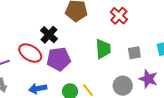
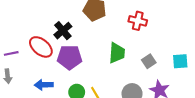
red cross: (119, 16) -> (138, 21), turned -36
gray square: (134, 53) -> (149, 61), turned -32

